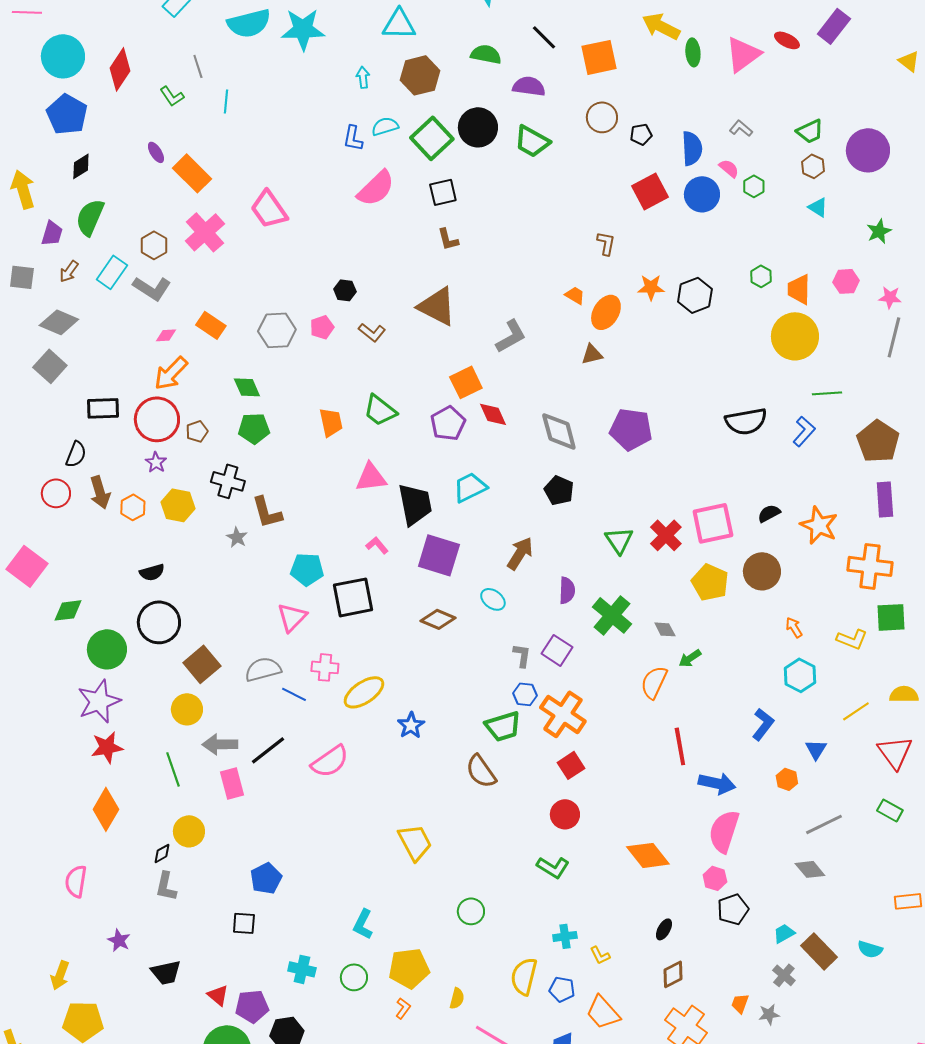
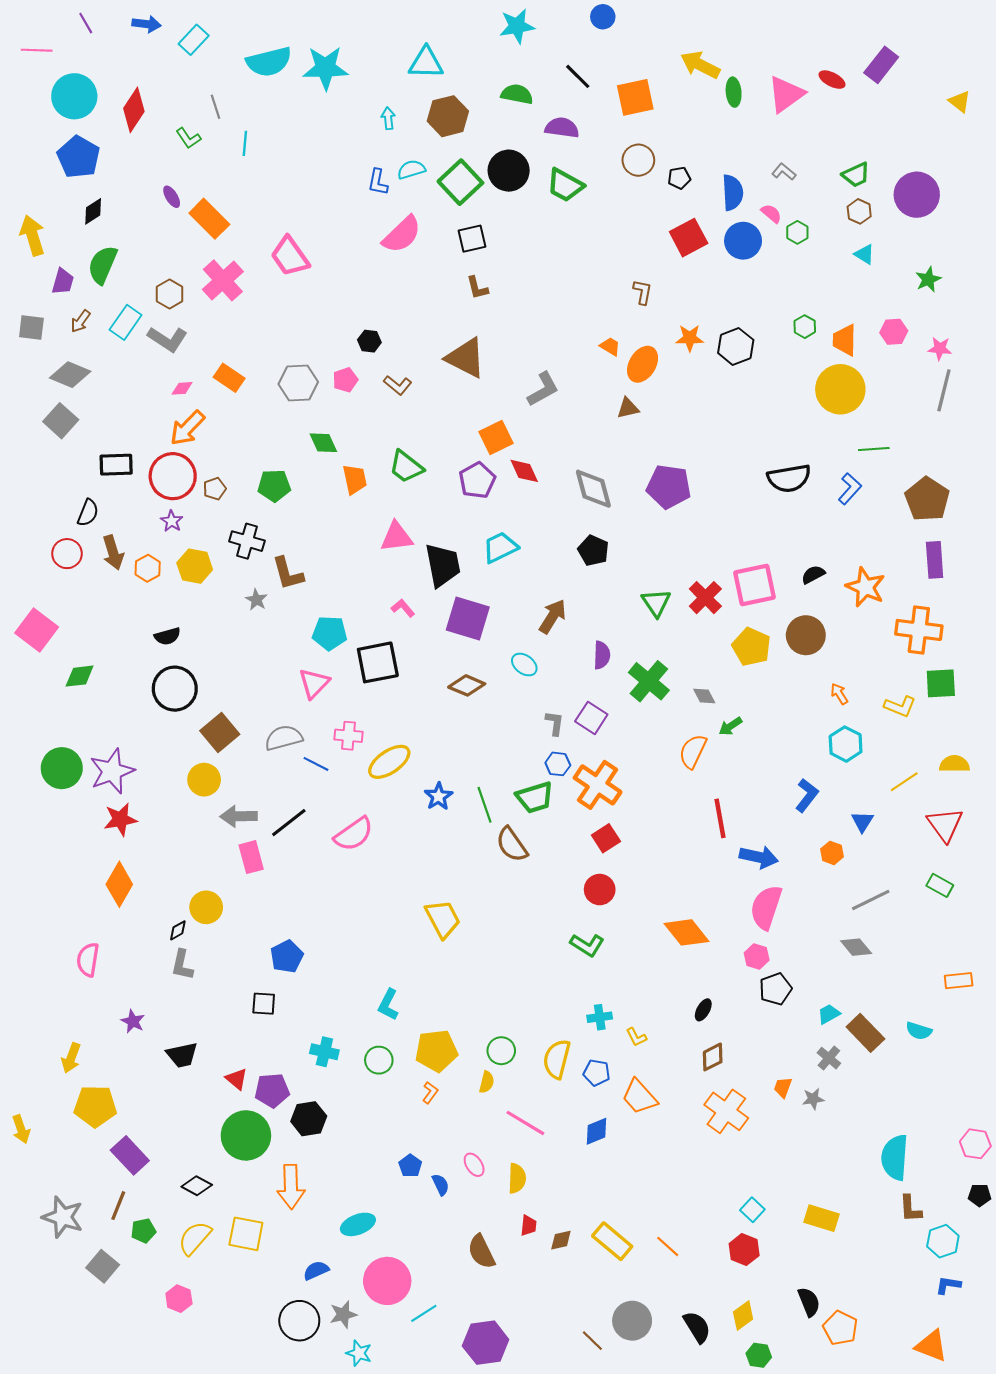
green diamond: (247, 387) -> (323, 443), moved
green circle: (107, 649) -> (62, 768), moved
green line: (173, 769) -> (485, 805), moved
green circle: (471, 911) -> (501, 1051), moved

